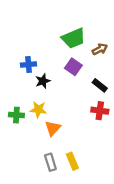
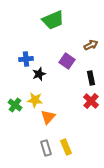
green trapezoid: (73, 38) -> (53, 20), moved
black rectangle: (100, 85) -> (91, 78), turned 40
red cross: (100, 111) -> (91, 101), turned 35
green cross: (16, 115) -> (15, 105), turned 32

